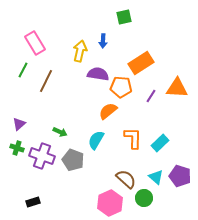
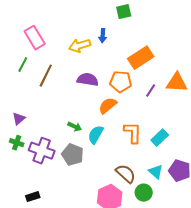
yellow arrow: (80, 51) -> (80, 46), turned -120
purple semicircle: (98, 74) -> (88, 80), moved
green arrow: (60, 132) -> (75, 127), moved

